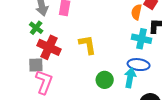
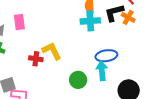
cyan cross: (142, 39) -> (90, 21), moved
red cross: (49, 47) -> (36, 59), moved, size x0.6

